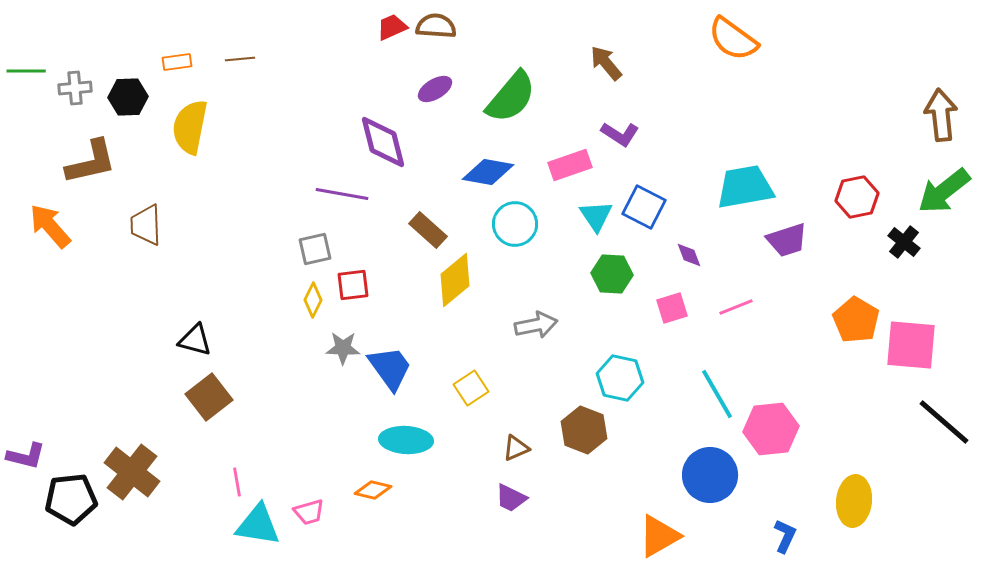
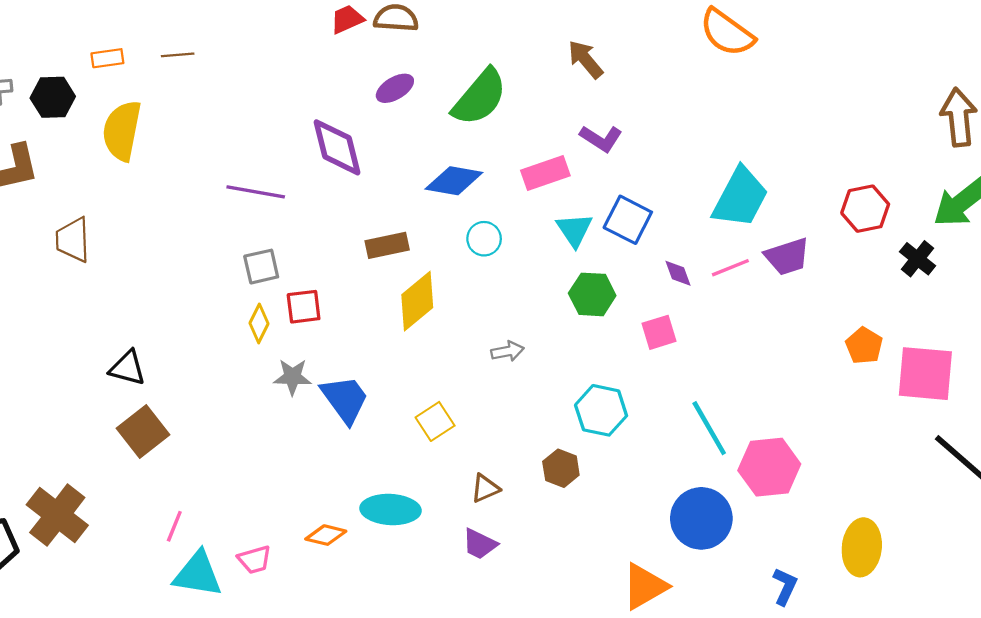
cyan trapezoid: (745, 187) -> (740, 197), turned 128
purple line: (342, 194) -> (256, 192), moved
cyan circle: (515, 224) -> (484, 239), size x0.7
brown rectangle: (428, 230) -> (387, 245), turned -54
pink line: (736, 307) -> (730, 268), moved
orange pentagon: (856, 320) -> (864, 346), size x0.7
gray arrow: (536, 325) -> (507, 351), size x0.7
brown hexagon: (584, 430) -> (561, 468), size x0.7
cyan ellipse: (406, 440) -> (390, 509), moved
pink line: (237, 482) -> (174, 526), turned 32

